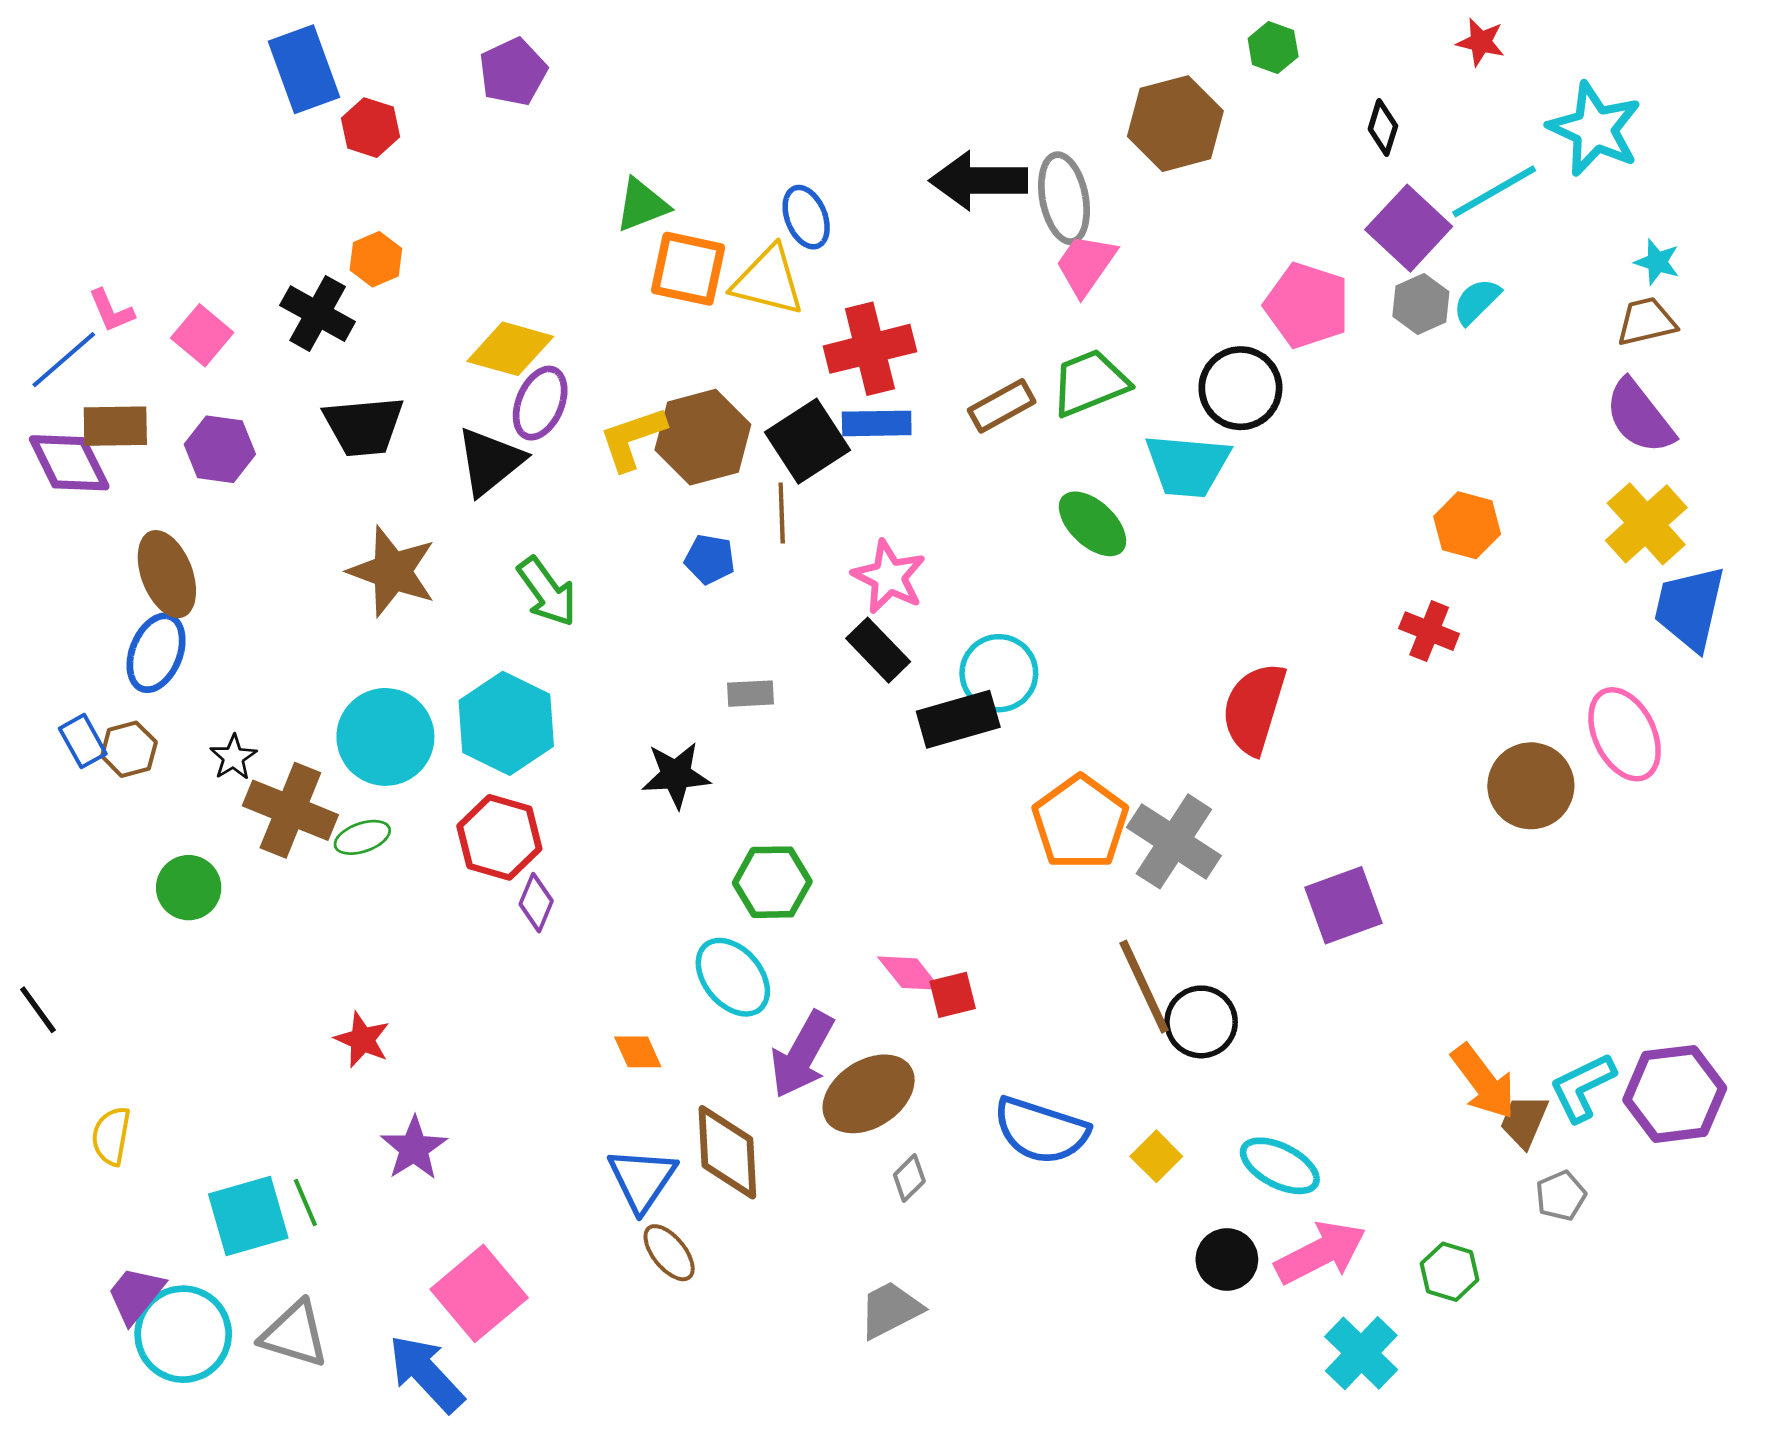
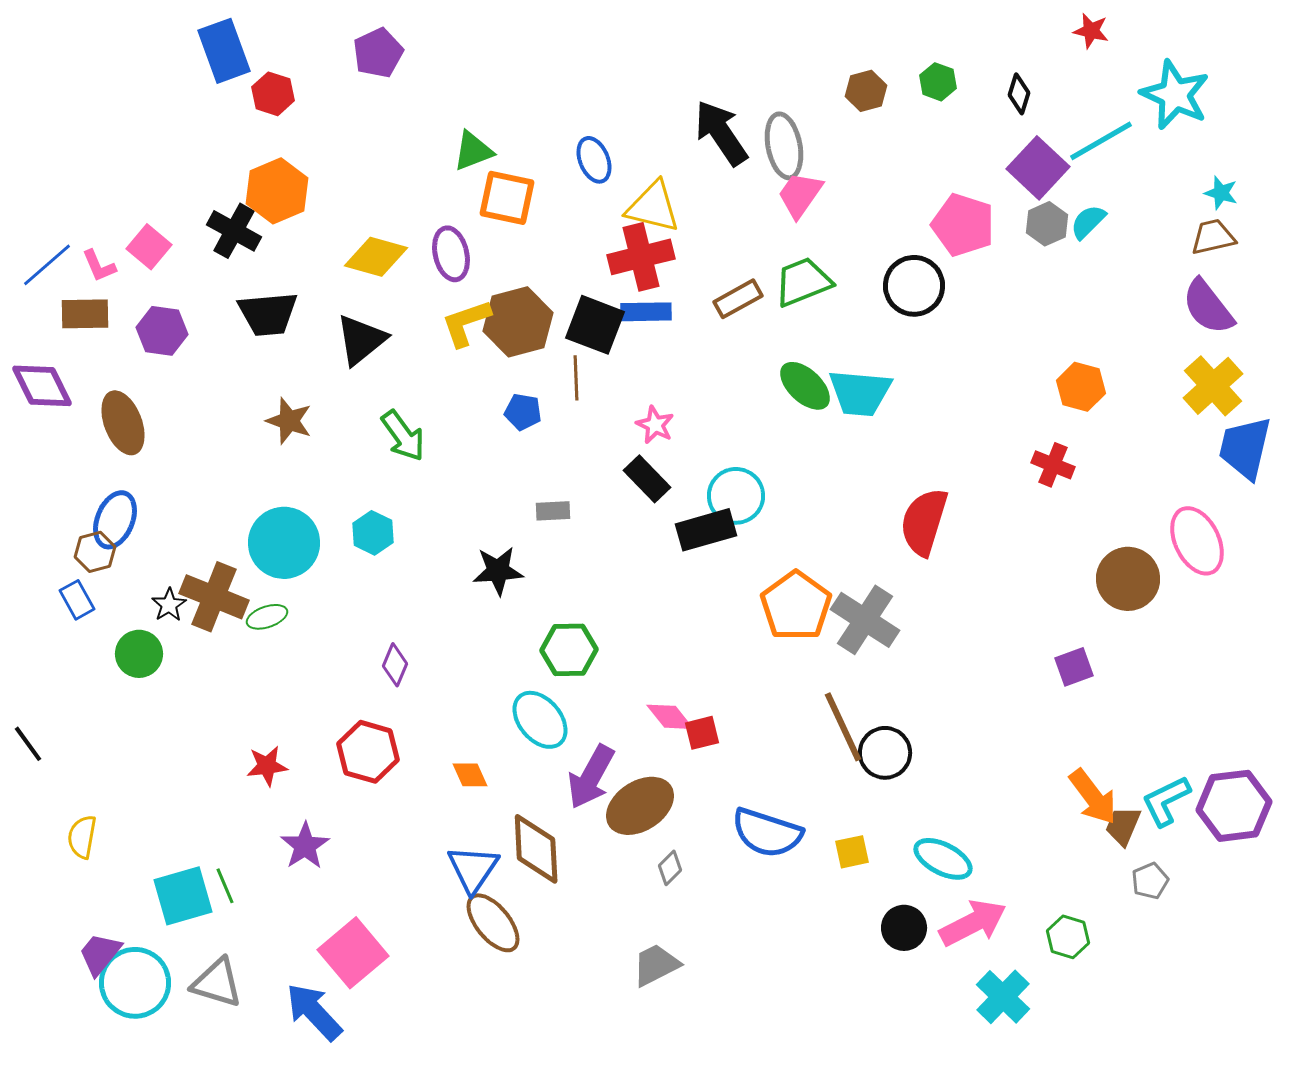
green hexagon: (1273, 48) -> (938, 82), moved
brown hexagon: (1175, 124) -> (866, 91), size x0.6
black arrow: (979, 181) -> (721, 133), turned 56
orange hexagon: (376, 259) -> (277, 191), size x1.6
yellow triangle: (768, 281) -> (653, 207), moved
pink L-shape: (111, 311) -> (99, 266), moved
purple ellipse: (540, 403) -> (451, 254), moved, turned -36
black square: (807, 441) -> (595, 325), turned -36
purple diamond: (69, 463) -> (42, 386), moved
cyan trapezoid: (1188, 466) -> (860, 393), moved
brown star: (392, 571) -> (289, 421), size x0.7
pink star: (889, 577) -> (655, 425), size x0.7
blue ellipse: (156, 653) -> (115, 520), moved
cyan hexagon: (506, 723) -> (373, 533), size x0.6
blue rectangle: (83, 741) -> (77, 600), moved
black star: (233, 757) -> (169, 605), moved
red hexagon: (499, 837) -> (368, 752), moved
purple square: (1344, 905) -> (1074, 667), moved, size x0.7
red star: (362, 1040) -> (267, 766), turned -30
yellow square: (1156, 1156) -> (852, 852), turned 33
brown ellipse: (669, 1253) -> (493, 923), size x1.4

